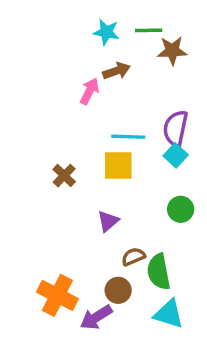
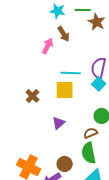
brown star: (172, 51) -> (97, 22), turned 30
brown arrow: (116, 71) -> (64, 34), turned 77
brown semicircle: (133, 257) -> (91, 133), moved

